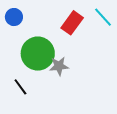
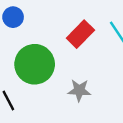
gray star: (59, 66) -> (79, 90), moved

